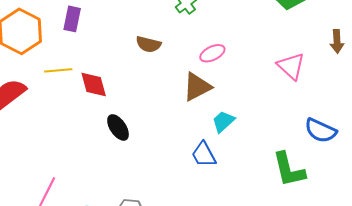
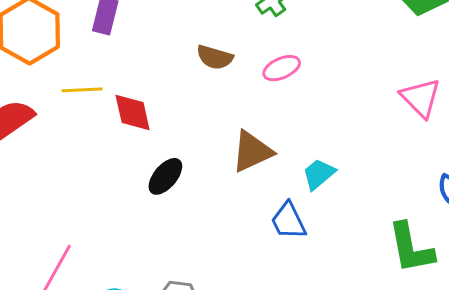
pink ellipse: (212, 53) -> (282, 68), moved
brown triangle: (197, 87) -> (252, 151), moved
black ellipse: (118, 127) -> (165, 176), turned 72

